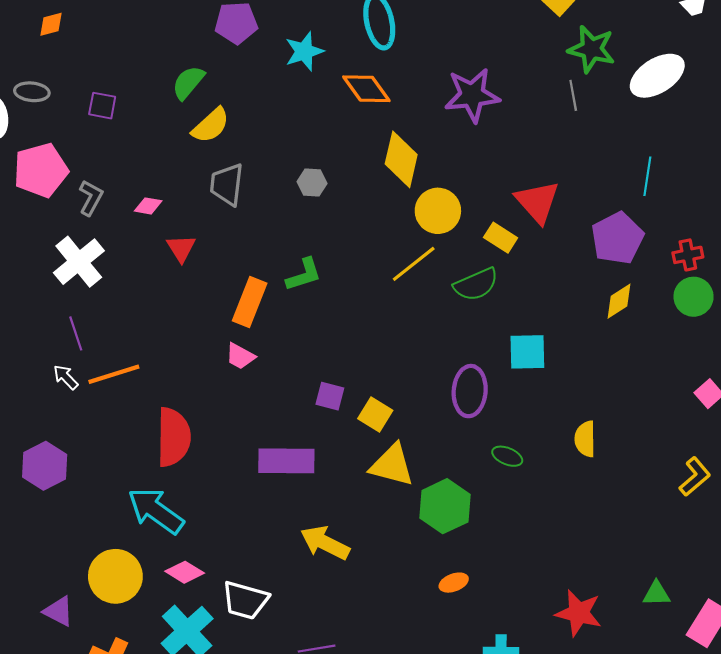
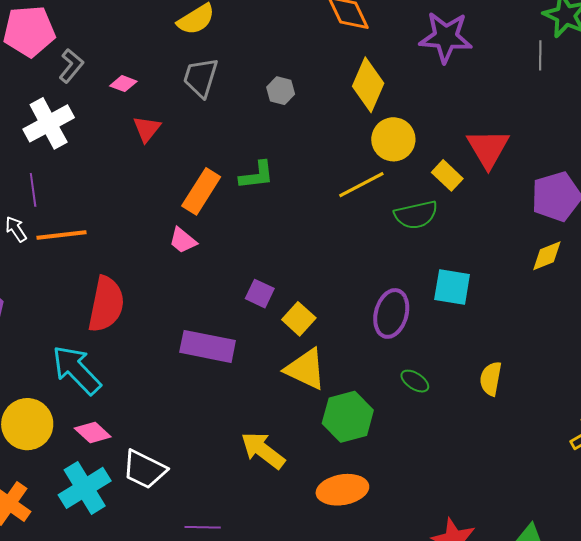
yellow arrow: (325, 543) -> (263, 450), moved
orange ellipse: (454, 583) -> (342, 490), size x1.8

